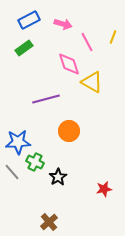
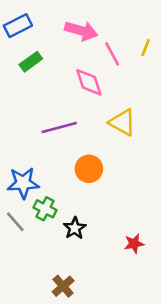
blue rectangle: (29, 20) -> (18, 26), moved
pink arrow: (63, 24) -> (81, 31), size x1.4
yellow triangle: (92, 82) -> (122, 122), moved

